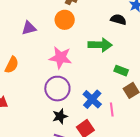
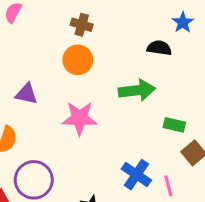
purple triangle: (29, 28) -> (27, 94), moved, turned 35
purple circle: (57, 89) -> (34, 180), moved

